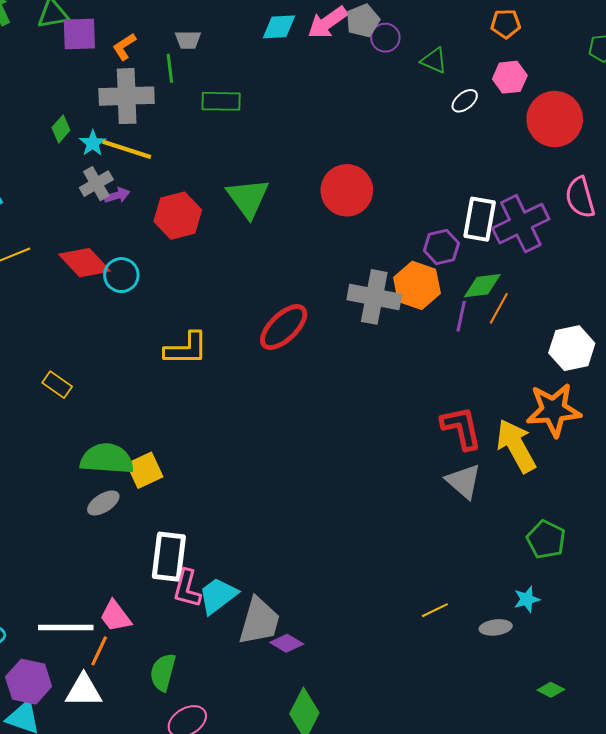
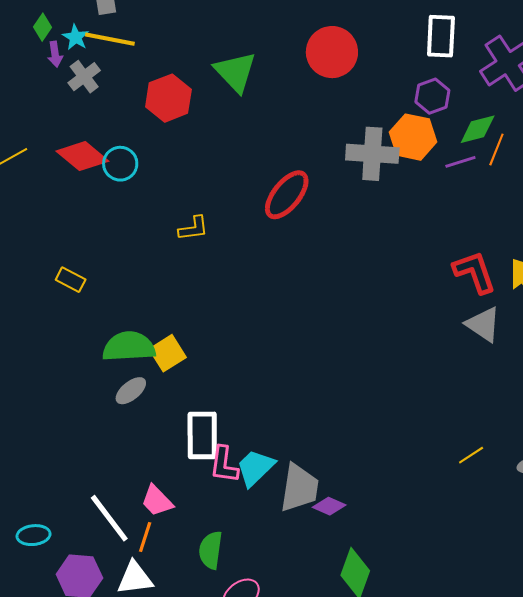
purple arrow: (117, 195) -> (55, 54), moved, turned 105
white rectangle: (480, 219) -> (441, 36), moved
purple line: (461, 316) -> (460, 162), turned 68
yellow L-shape: (186, 349) -> (193, 228), size x0.7
white line: (66, 628) -> (109, 518), turned 60

